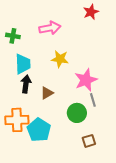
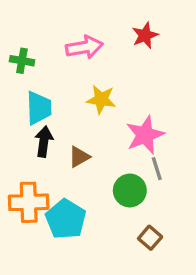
red star: (91, 12) -> (145, 35), moved
brown square: (89, 141) -> (150, 238), turned -32

